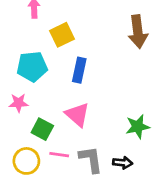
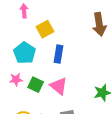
cyan pentagon: (32, 67) -> (25, 53), turned -30
green square: (42, 129) -> (36, 85), moved

